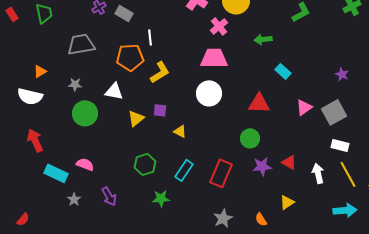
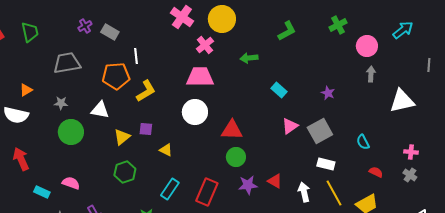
cyan rectangle: (283, 71) -> (279, 90), moved
red triangle: (259, 103) -> (232, 130), moved
green hexagon: (145, 164) -> (125, 172), moved
cyan rectangle: (56, 173) -> (42, 192), size x0.7

